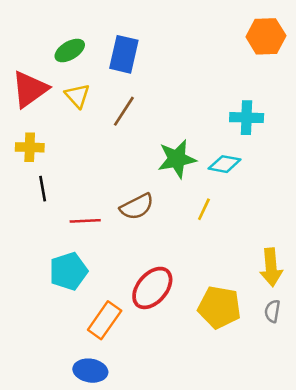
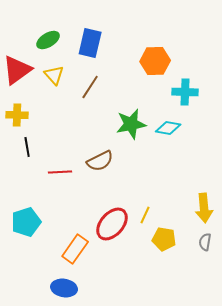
orange hexagon: (266, 36) -> (155, 61), moved
yellow line: (204, 209) -> (145, 215), moved
cyan pentagon: (68, 271) -> (26, 222), moved
yellow pentagon: (219, 307) -> (164, 239), size x0.7

